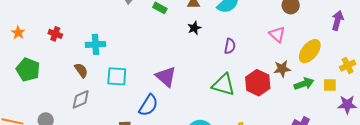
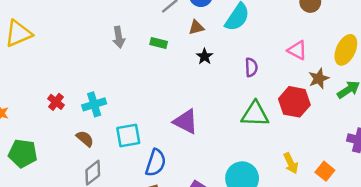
red cross: (55, 34) -> (56, 102), moved, turned 32
pink triangle: (277, 34) -> (297, 50), moved
blue semicircle: (148, 105) -> (156, 163), moved

